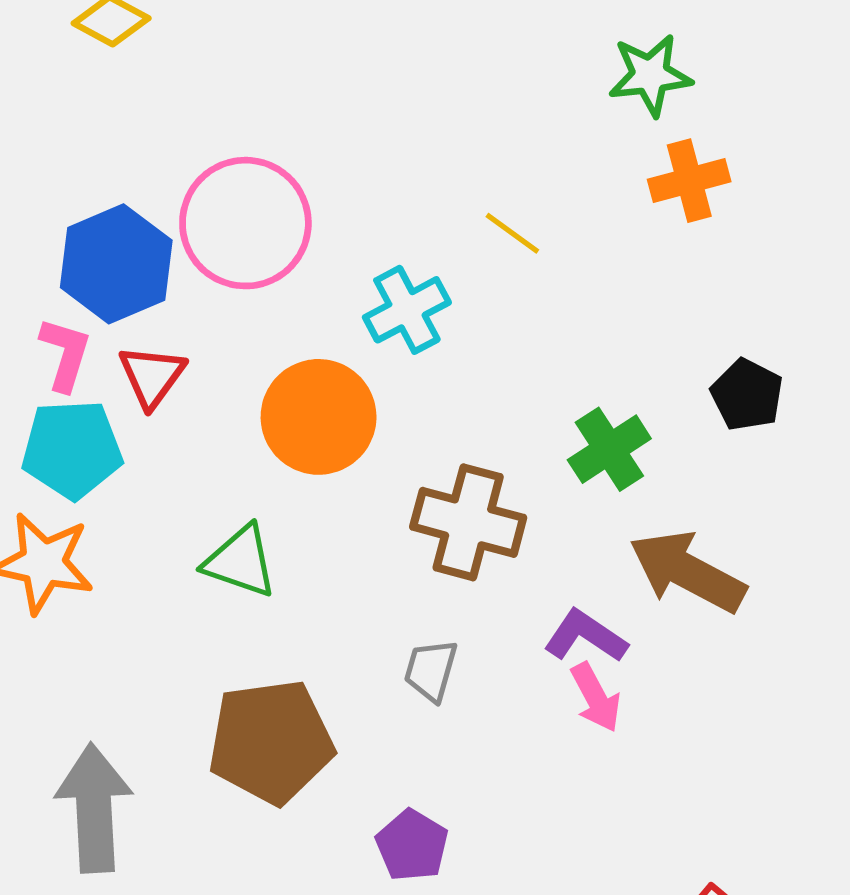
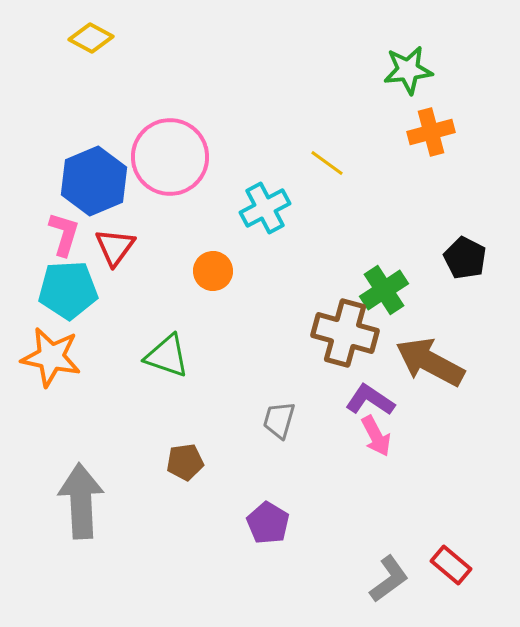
orange circle: (319, 417) -> (213, 271), size x0.6
brown cross: (468, 522) -> (345, 333), moved
brown pentagon: (271, 742) -> (185, 462), size x0.5

